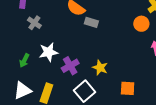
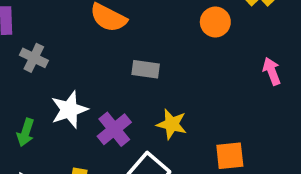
gray rectangle: (91, 22) -> (146, 69), moved
orange circle: (141, 24) -> (215, 22), moved

